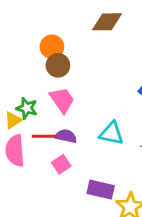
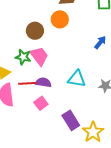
orange circle: (52, 47) -> (60, 19), moved
green star: (27, 108) -> (23, 57), moved
purple rectangle: (101, 190) -> (71, 120), turned 48

